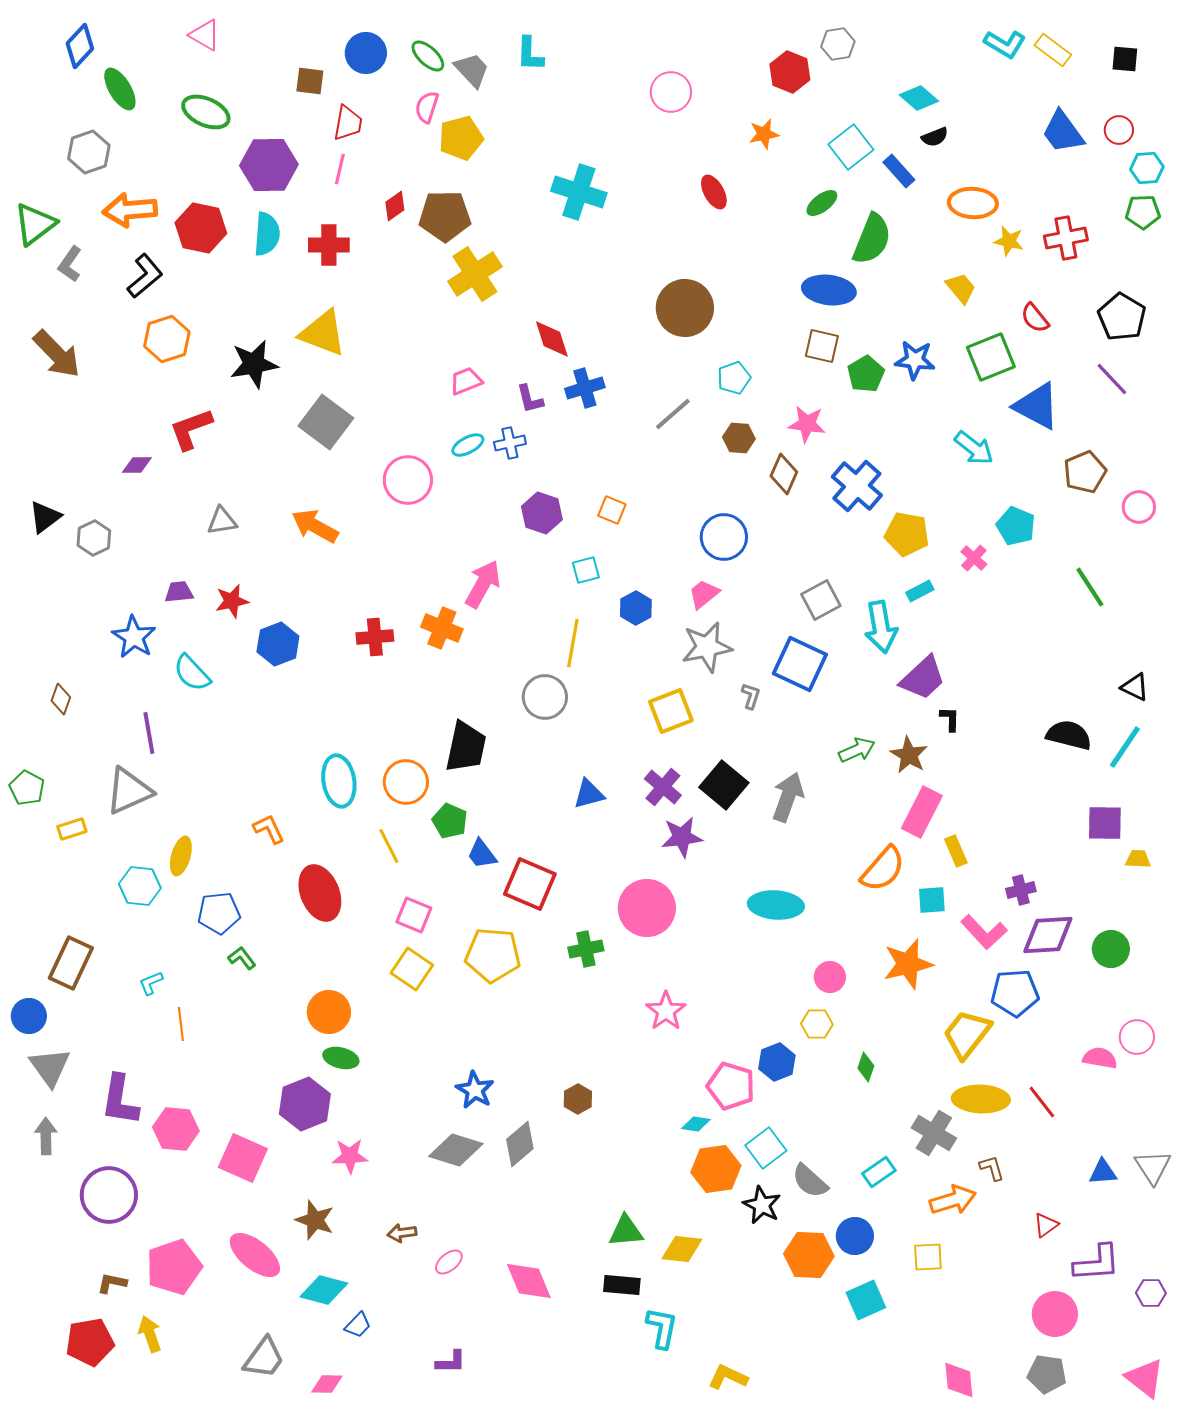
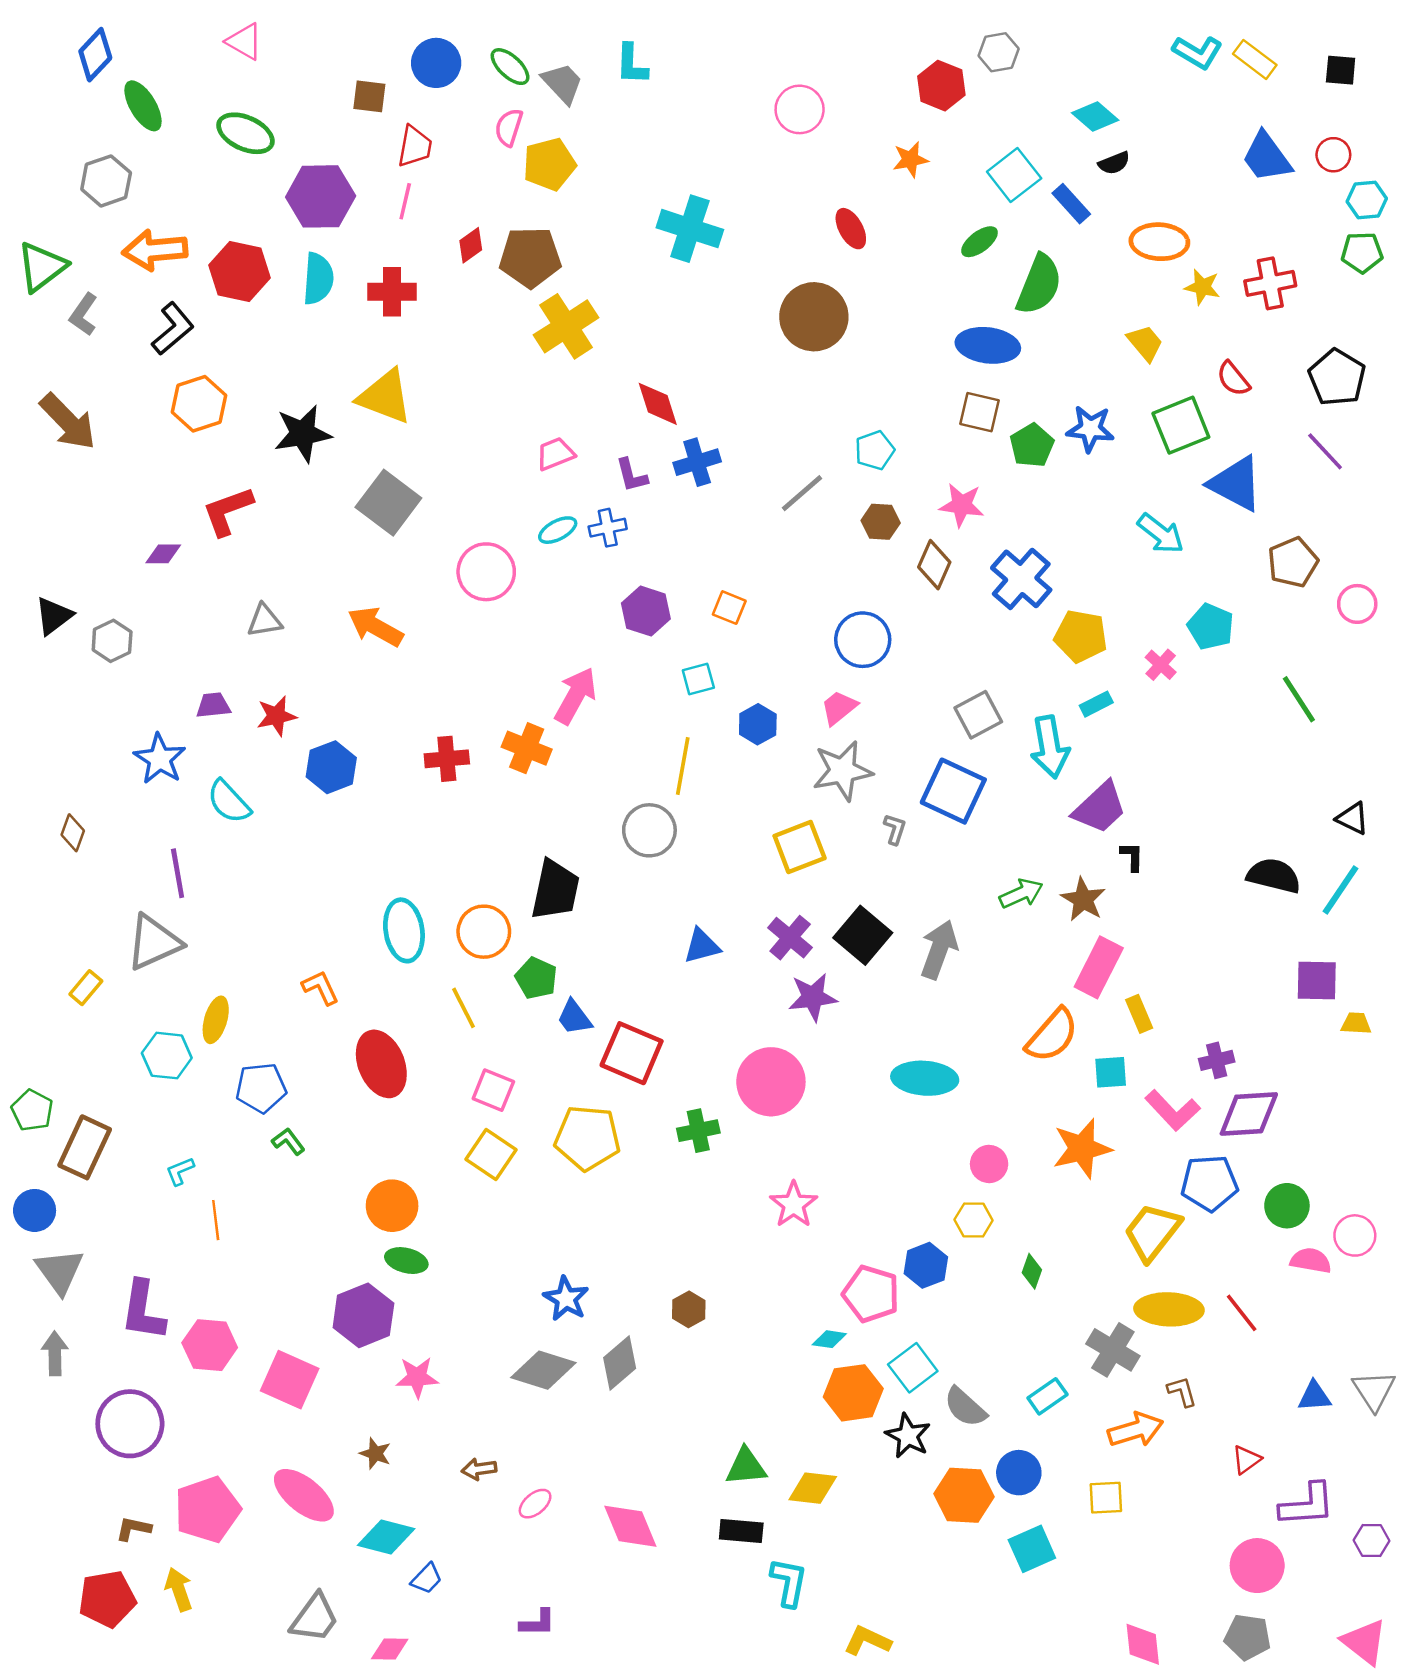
brown circle: (685, 308) -> (814, 317), moved
green pentagon: (27, 788) -> (32, 1110), moved
yellow rectangle: (72, 829) -> (86, 988), turned -32
green circle: (1111, 949) -> (1287, 1206), moved
brown star: (315, 1220) -> (375, 1454), size x0.7

